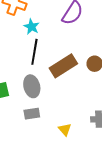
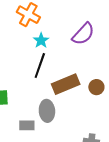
gray ellipse: (32, 86) -> (47, 111), moved

